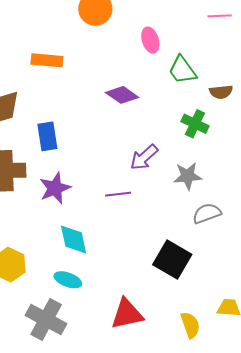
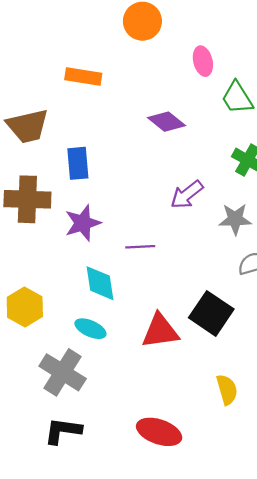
purple line: (118, 194) -> (140, 247), moved
red triangle: (127, 314) -> (160, 331), moved

